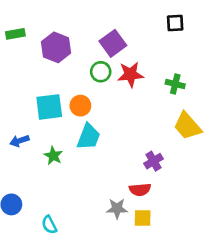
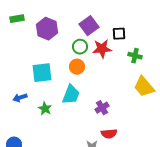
black square: (175, 23) -> (119, 34), moved
orange circle: (80, 106) -> (77, 67), moved
purple cross: (153, 161) -> (102, 108), moved

